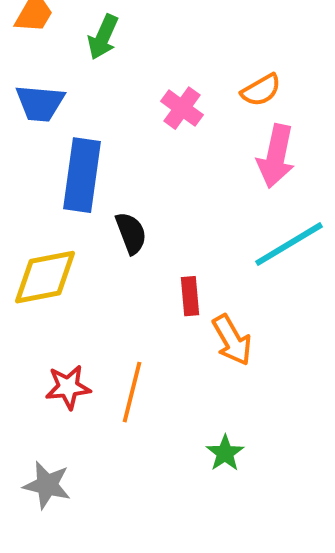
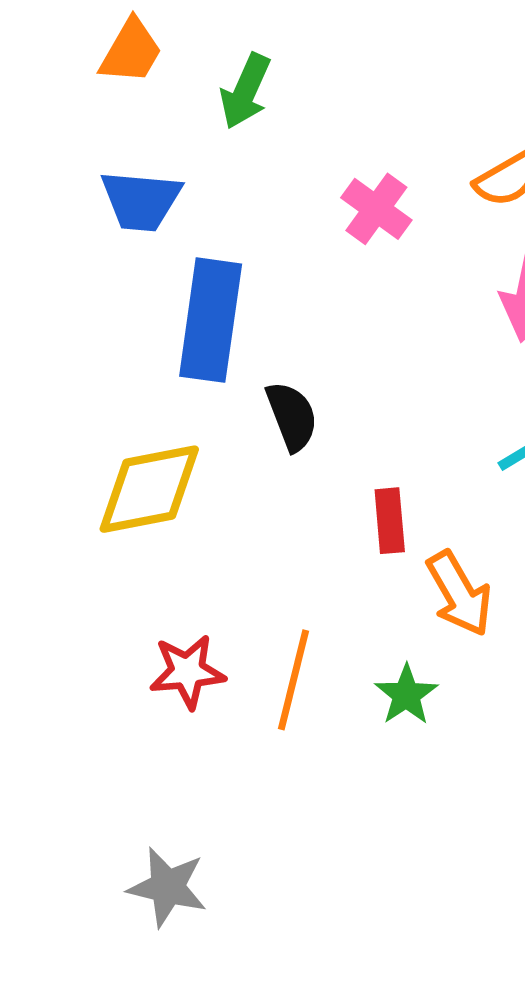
green star: (225, 453) -> (406, 695), moved
gray star: (47, 485) -> (167, 887), moved

